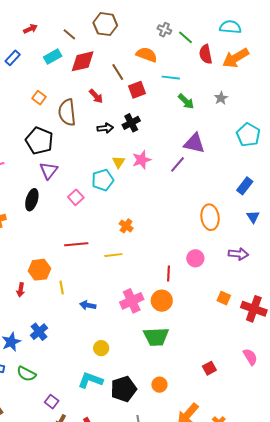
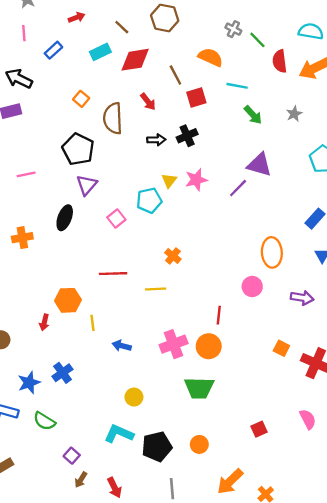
pink circle: (195, 258) -> (252, 287), moved

